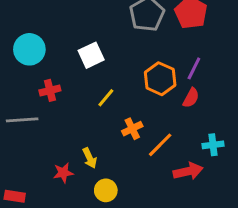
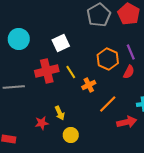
purple line: (194, 68) -> (131, 52), turned -49
red cross: (50, 90) -> (47, 71), moved, size x1.6
yellow line: (106, 98) -> (71, 72), turned -72
orange cross: (132, 129) -> (89, 85), moved

